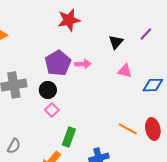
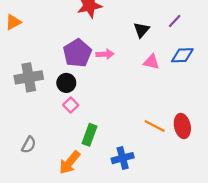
blue diamond: (153, 85) -> (182, 55), moved

